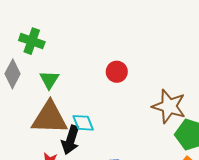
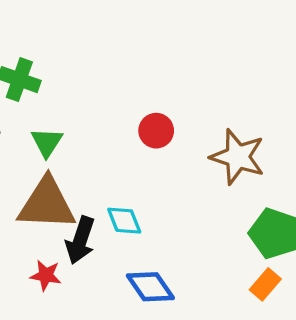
brown star: (169, 106) -> (238, 157), moved
cyan diamond: (83, 123) -> (124, 221), moved

